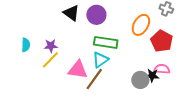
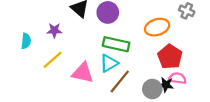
orange ellipse: (141, 25) -> (157, 27), turned 40
red pentagon: (162, 41) -> (170, 57), moved
purple star: (51, 46) -> (54, 30), moved
brown line: (94, 79) -> (120, 81), moved

